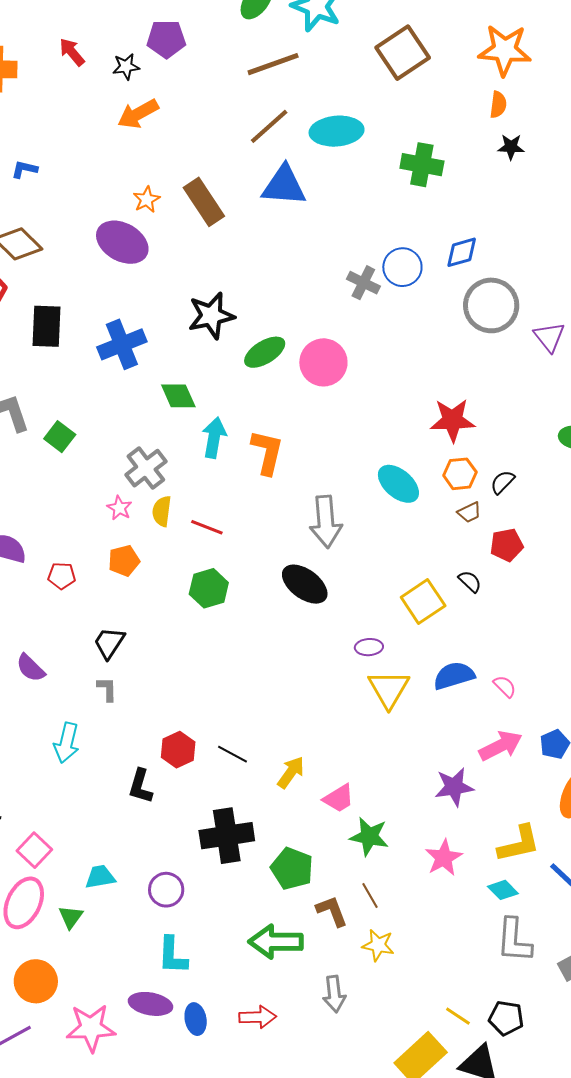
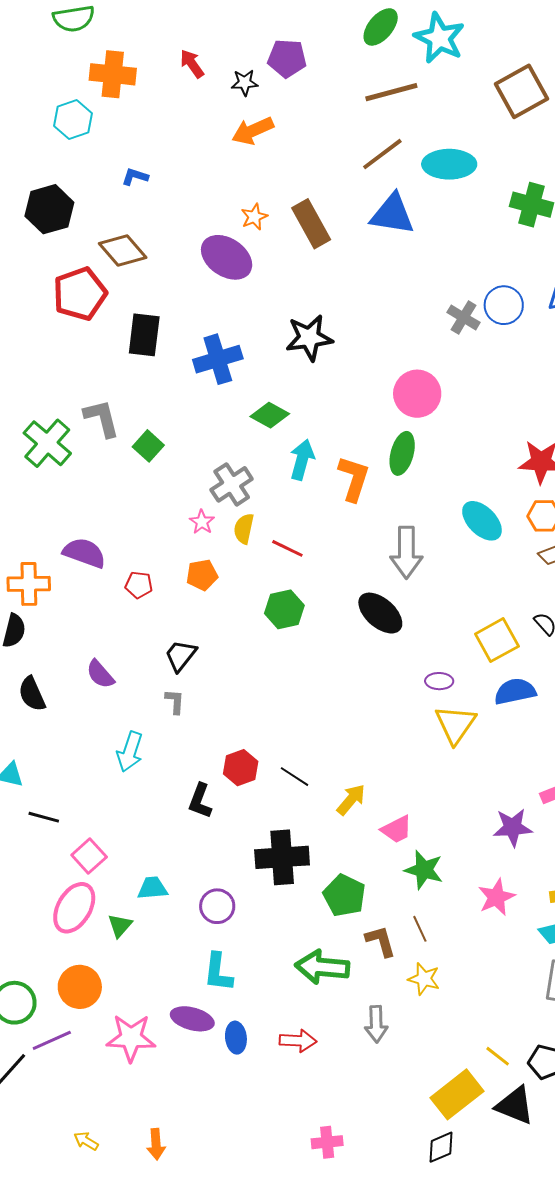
green ellipse: (265, 352) -> (402, 453), moved, turned -48
green diamond: (178, 396) -> (270, 415), turned -42
blue semicircle: (454, 676) -> (515, 691), moved

